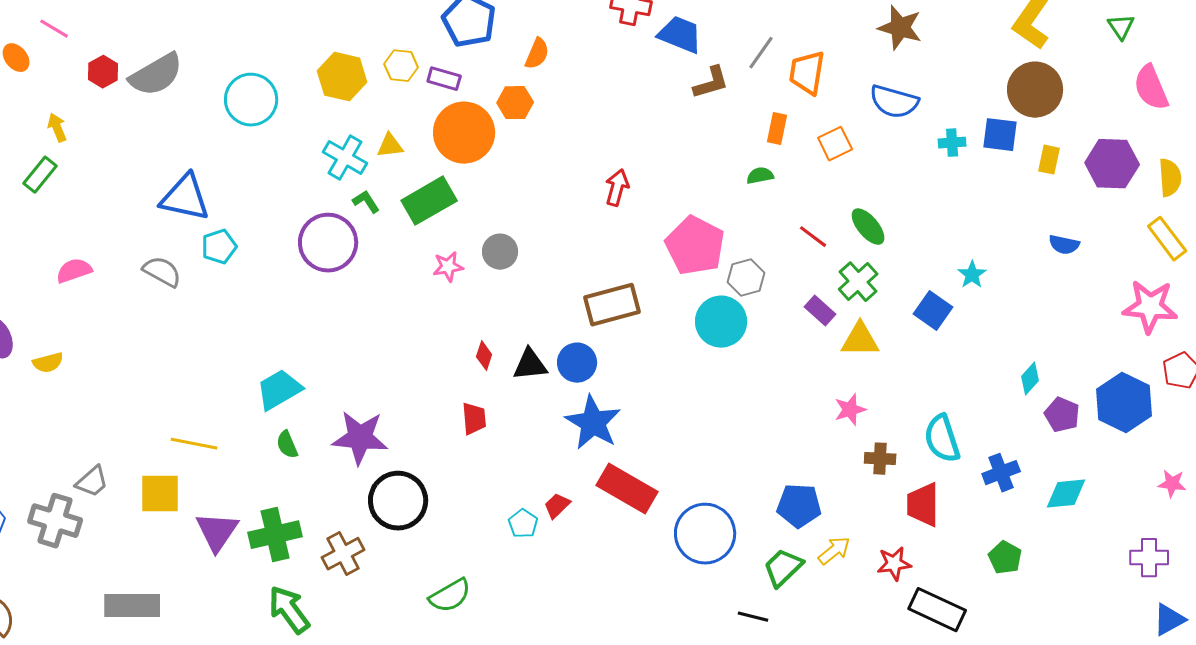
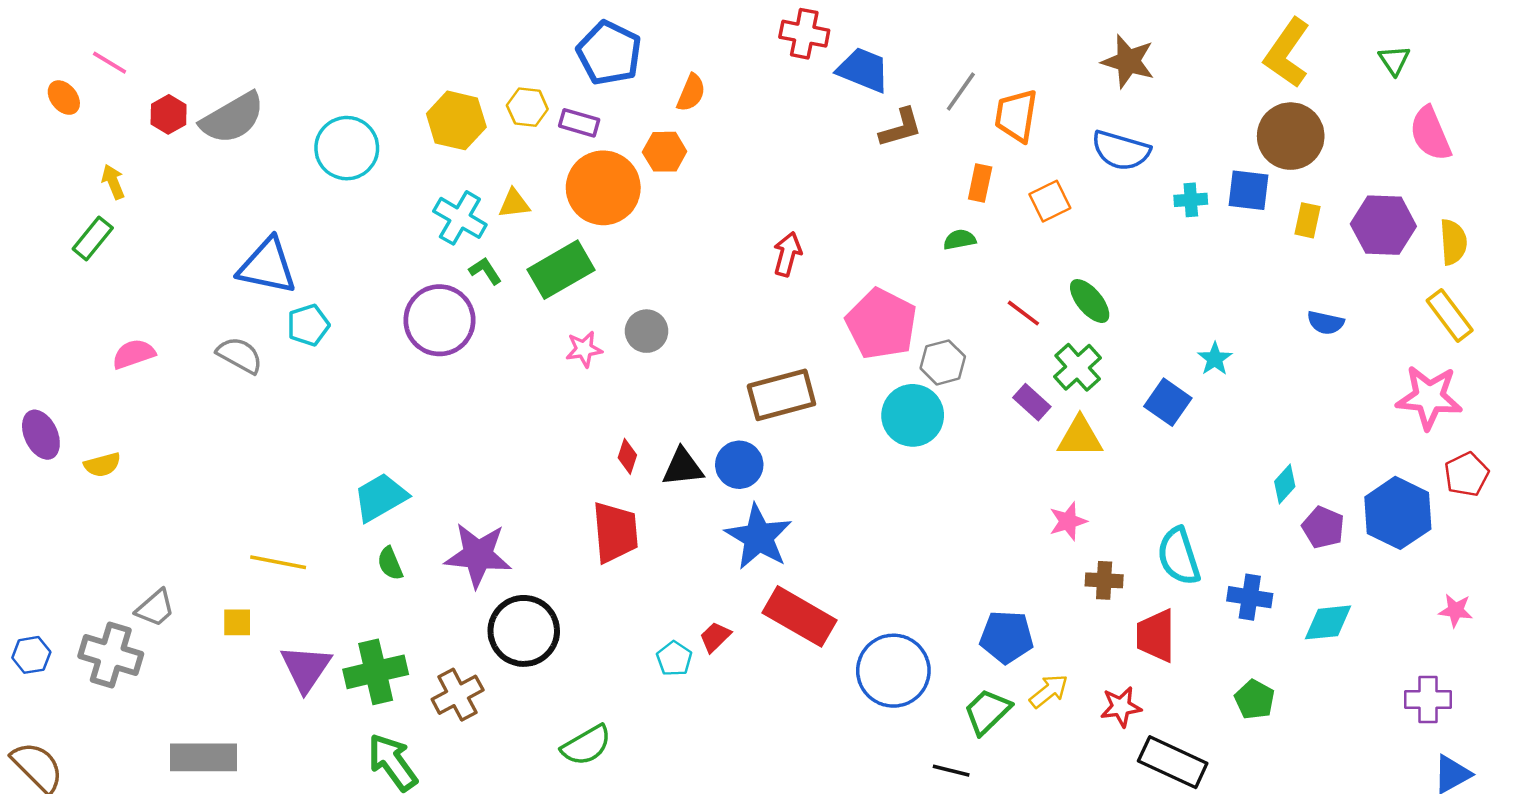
red trapezoid: (474, 419) -> (615, 532), size x1.6
blue cross: (1001, 473) -> (1250, 597), turned 30
yellow square: (160, 494) -> (237, 622), size x0.6

